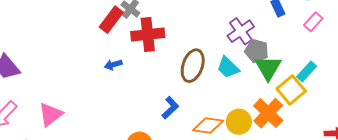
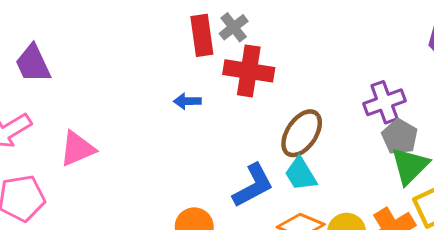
red rectangle: (111, 20) -> (202, 35), turned -60
cyan trapezoid: (228, 67) -> (301, 174), moved
blue L-shape: (170, 108) -> (253, 186), size x1.4

